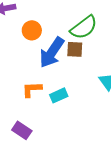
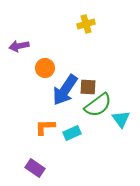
green semicircle: (84, 27) -> (98, 105), moved

